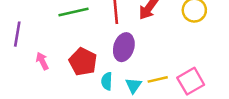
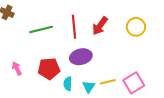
purple ellipse: (124, 47) -> (81, 57), turned 60
red pentagon: (83, 62) -> (49, 69), turned -30

